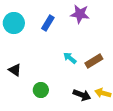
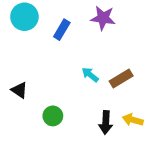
cyan circle: (14, 23) -> (24, 17), moved
black arrow: (82, 95) -> (106, 122), turned 72

